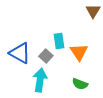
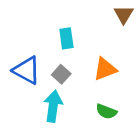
cyan rectangle: (59, 41) -> (66, 38), moved
orange triangle: (79, 52) -> (105, 69), turned 42

